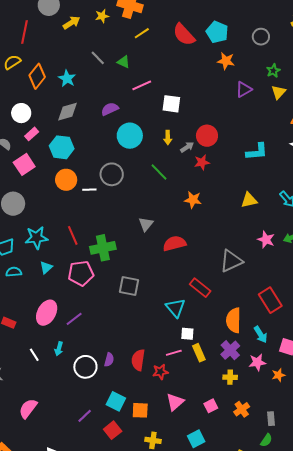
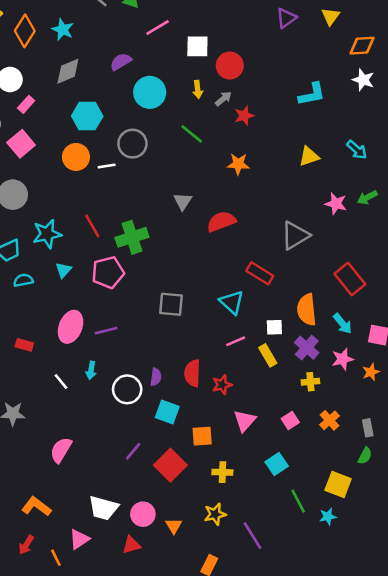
red circle: (207, 136) -> (230, 66), moved
cyan hexagon: (62, 147) -> (87, 116), moved
gray square: (129, 286) -> (171, 304), moved
purple line: (74, 319) -> (106, 331), turned 30
white square: (187, 334) -> (274, 327), moved
pink line: (174, 353) -> (236, 341), moved
cyan square: (116, 401) -> (167, 412), moved
red square: (113, 430) -> (170, 465), size x1.4

